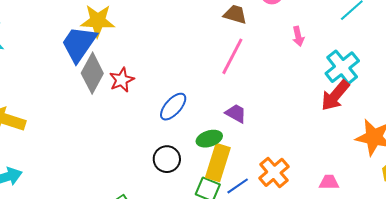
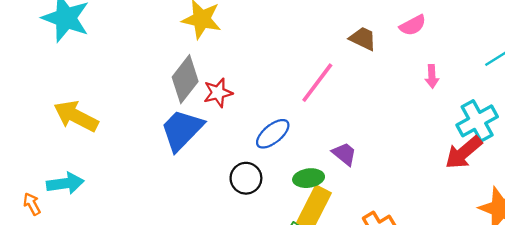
blue trapezoid: (79, 44) -> (182, 130), moved
pink line: (232, 56) -> (317, 83), moved
black circle: (167, 159) -> (246, 178), moved

